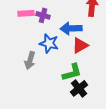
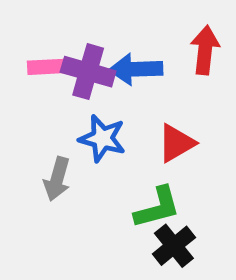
purple cross: (43, 15) -> (88, 72), size x1.5
blue arrow: (71, 28) -> (136, 69), moved

